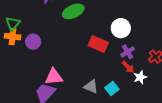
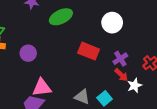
white circle: (121, 28) -> (112, 23), moved
purple circle: (33, 42) -> (28, 53), moved

